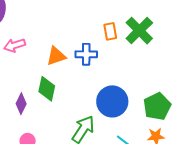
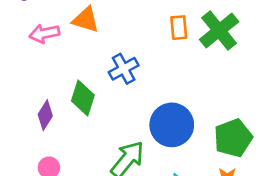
blue cross: (86, 54) -> (124, 69), moved, turned -35
orange triangle: (56, 56) -> (86, 20), moved, turned 30

